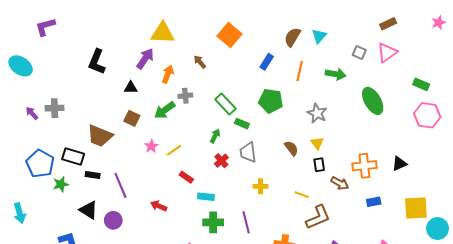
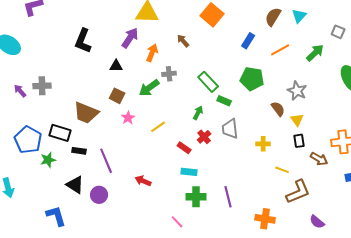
orange line: (300, 71) -> (280, 50), turned 48
green arrow: (336, 74) -> (315, 53), turned -54
pink star: (151, 146) -> (128, 118), moved
brown semicircle: (291, 148) -> (278, 109), moved
red rectangle: (186, 177) -> (184, 148), moved
yellow cross: (260, 186) -> (263, 144), moved

